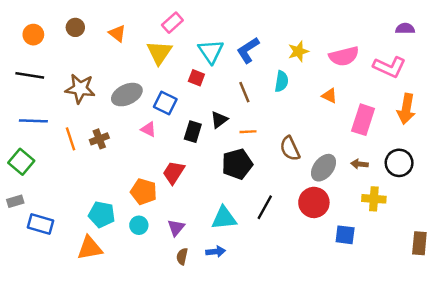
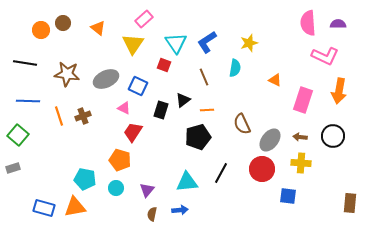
orange circle: (33, 35) -> (41, 30), moved
pink semicircle: (344, 56) -> (308, 23), moved, turned 100
red trapezoid: (174, 172) -> (133, 132), moved
yellow cross: (374, 199) -> (301, 163), moved
blue rectangle: (41, 224) -> (44, 208), moved

